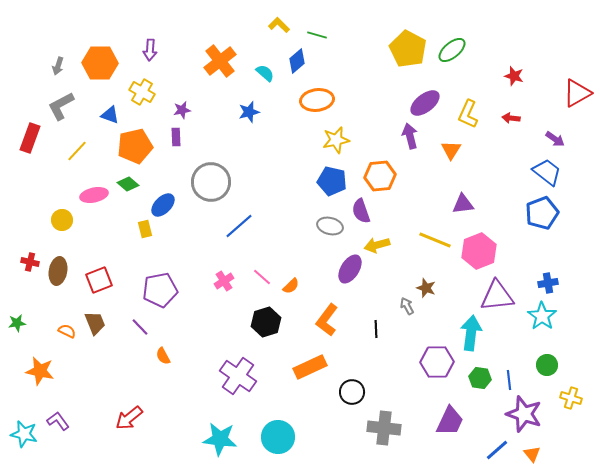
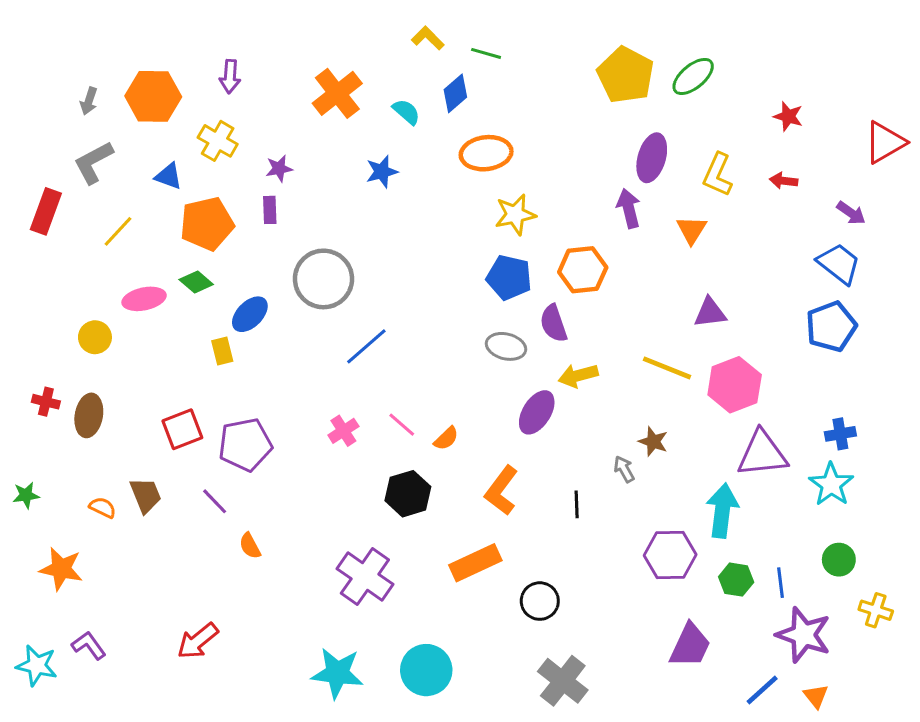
purple ellipse: (425, 103) -> (652, 158), turned -36
red square: (99, 280) -> (182, 429), moved
gray cross: (384, 428) -> (563, 681), moved, turned 32

